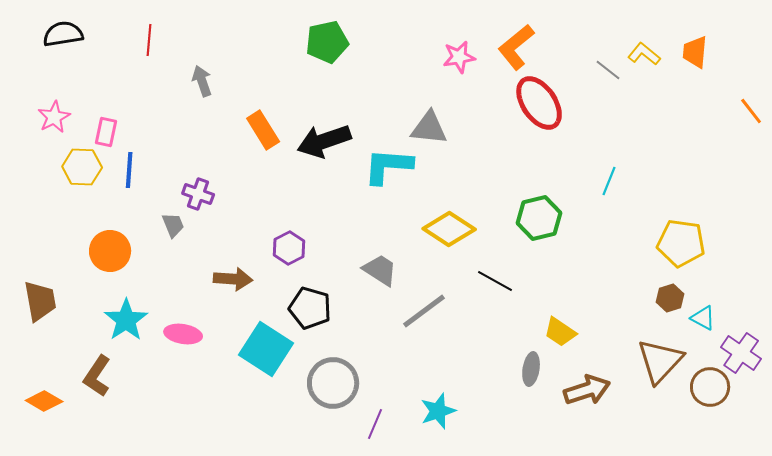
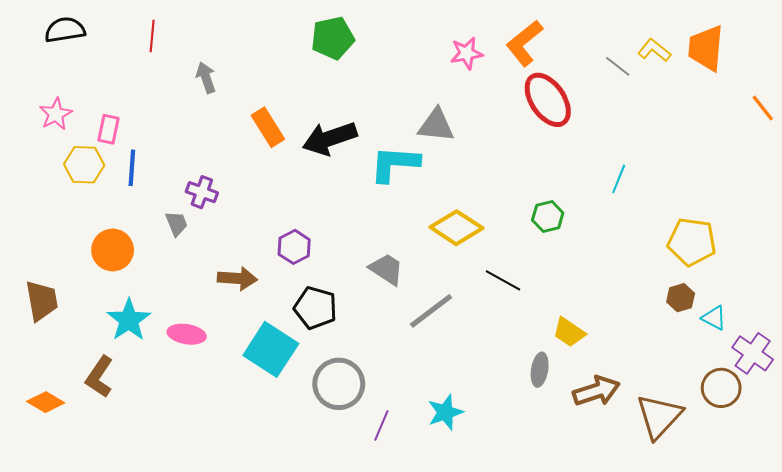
orange trapezoid: (695, 52) -> (706, 48), size x1.4
green hexagon: (539, 218) -> (548, 217), size x0.7
brown triangle: (660, 361) -> (659, 416), moved

